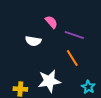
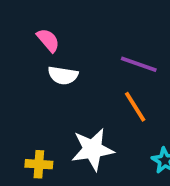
pink semicircle: (51, 22) -> (48, 40), moved

